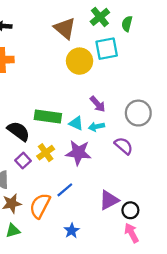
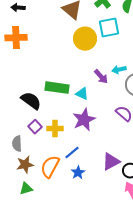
cyan arrow: (96, 127) -> (119, 70), moved
yellow cross: (46, 153) -> (55, 129), moved, turned 35
purple star: (78, 153) -> (84, 120), turned -30
blue star: (72, 231) -> (78, 173), moved

